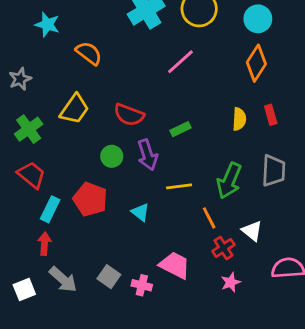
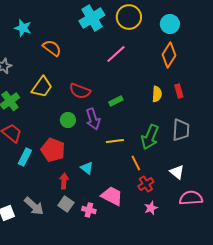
cyan triangle: (140, 212) -> (87, 168), moved
white triangle: (252, 231) -> (177, 172), moved
red arrow: (44, 244) -> (64, 181), moved

